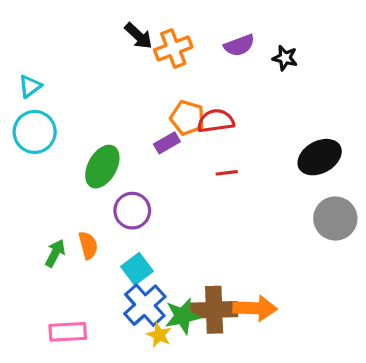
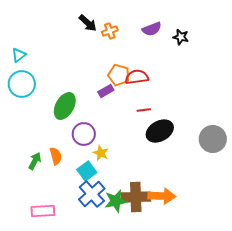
orange cross: (173, 48) -> (110, 31), size x0.7
black ellipse: (320, 157) -> (160, 131), moved
yellow star: (159, 335) -> (101, 153), moved

